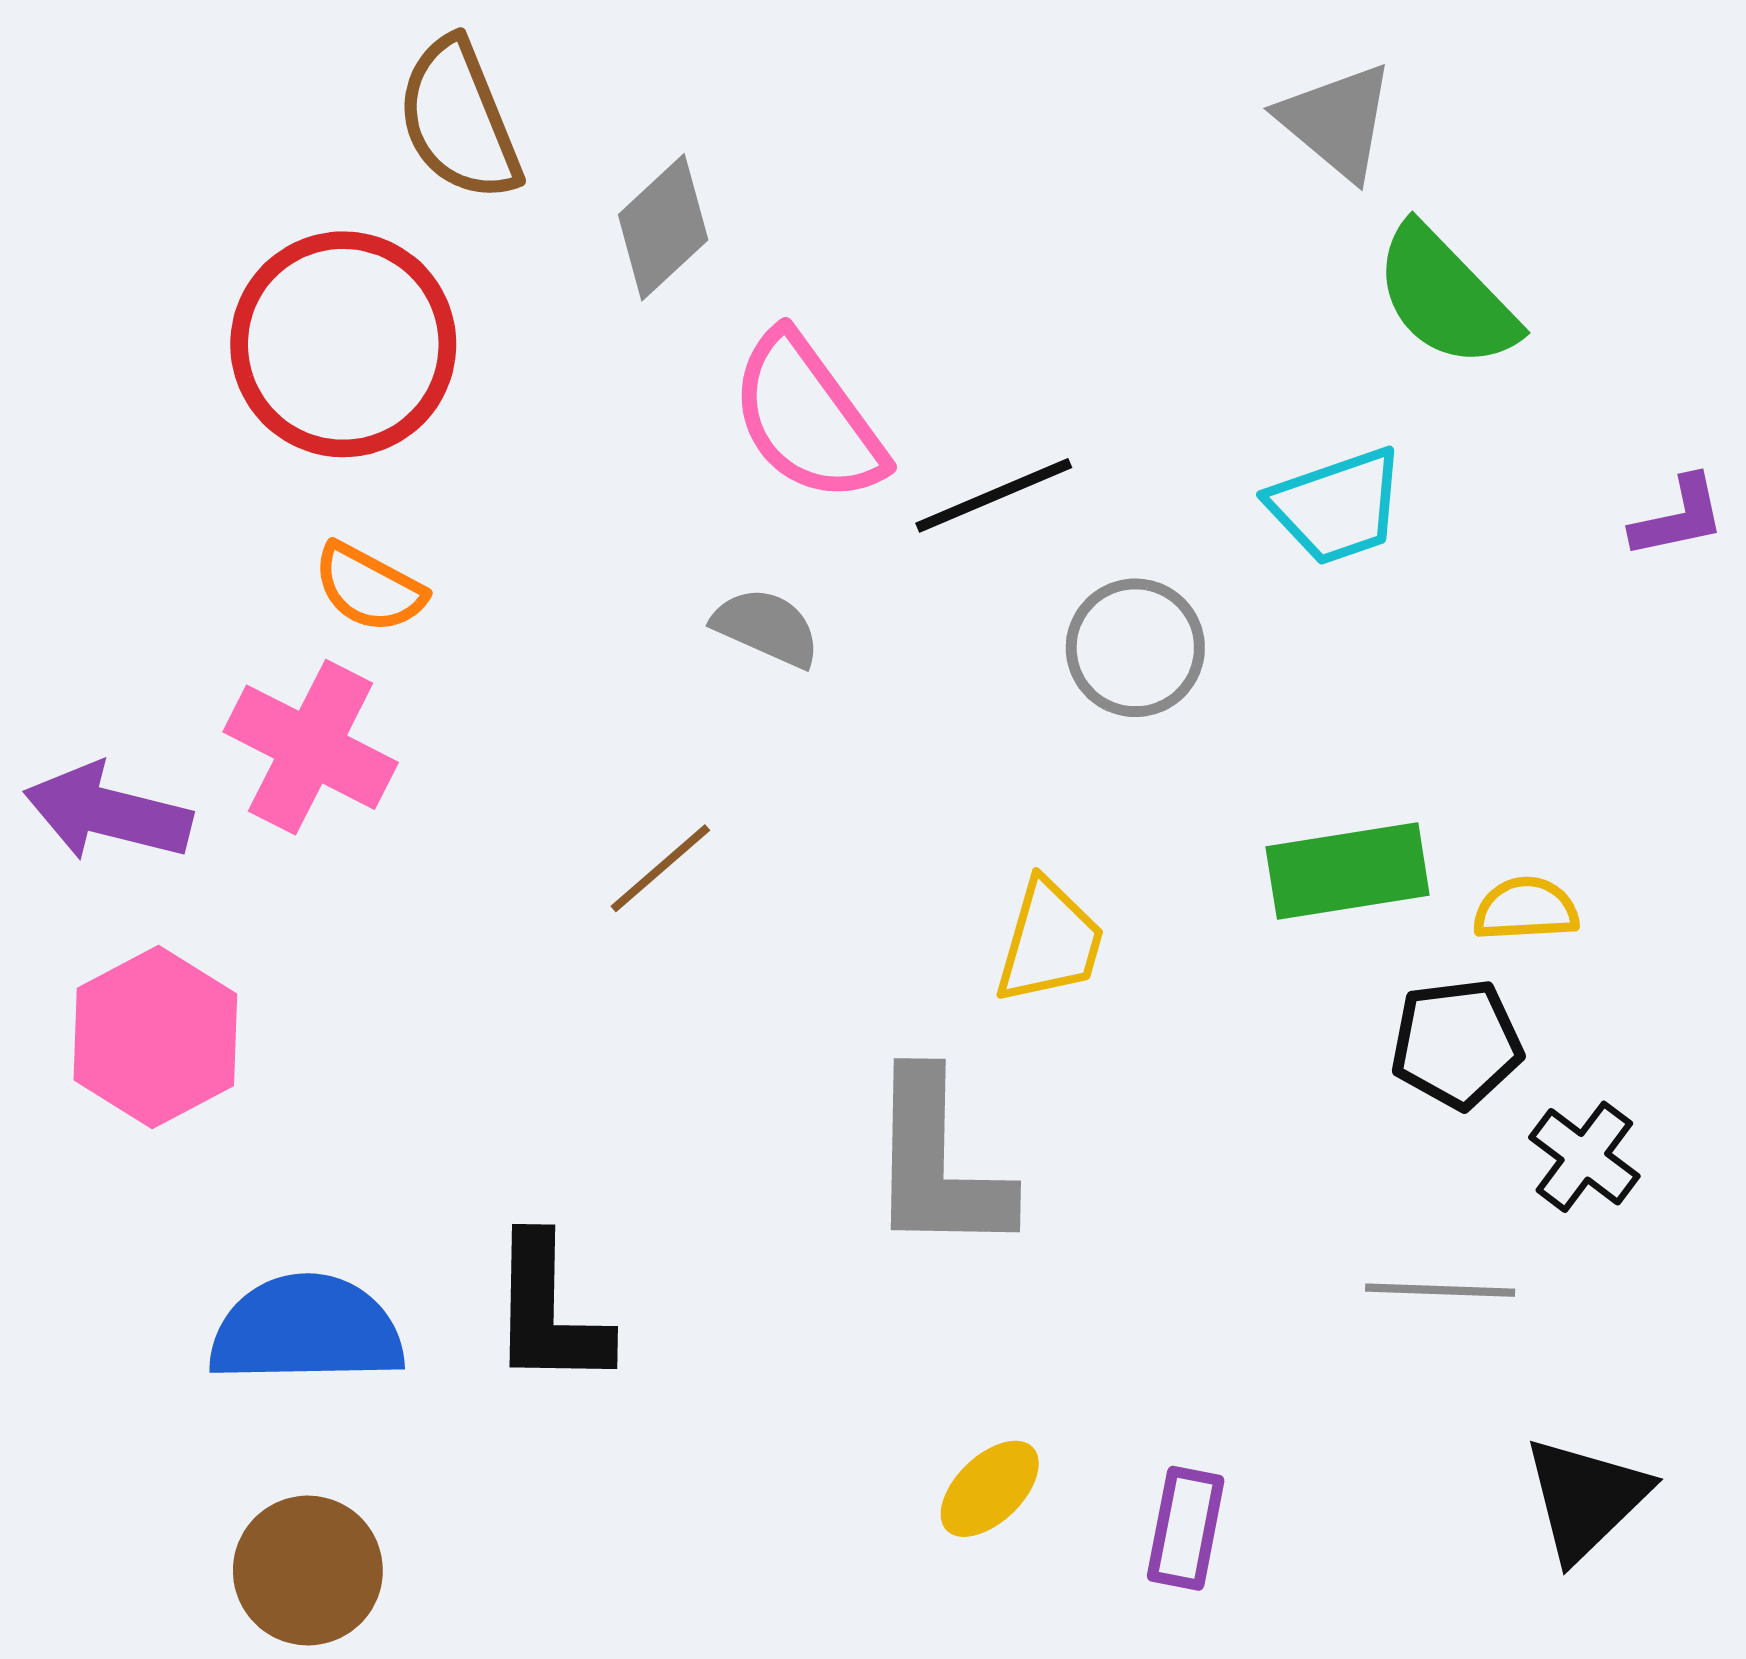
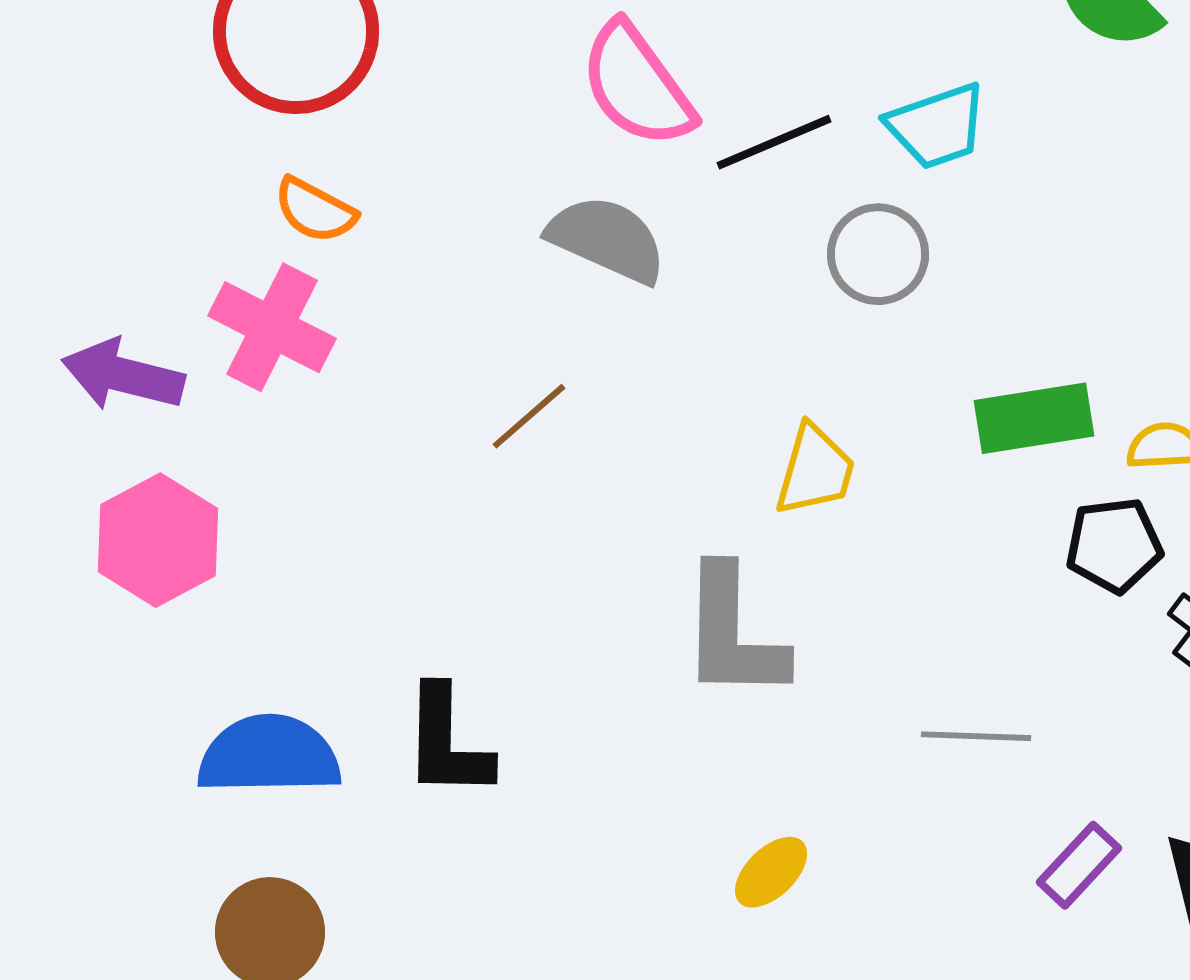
cyan trapezoid: (1337, 506) -> (937, 126), moved
gray semicircle: (766, 627) -> (607, 239), size x1.5
gray line: (1440, 1290) -> (976, 736), moved
purple rectangle: (1186, 1528) -> (1079, 865), moved, turned 32

